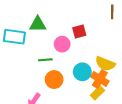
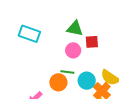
green triangle: (38, 24) -> (75, 28), moved
green line: (45, 60) -> (67, 72), moved

